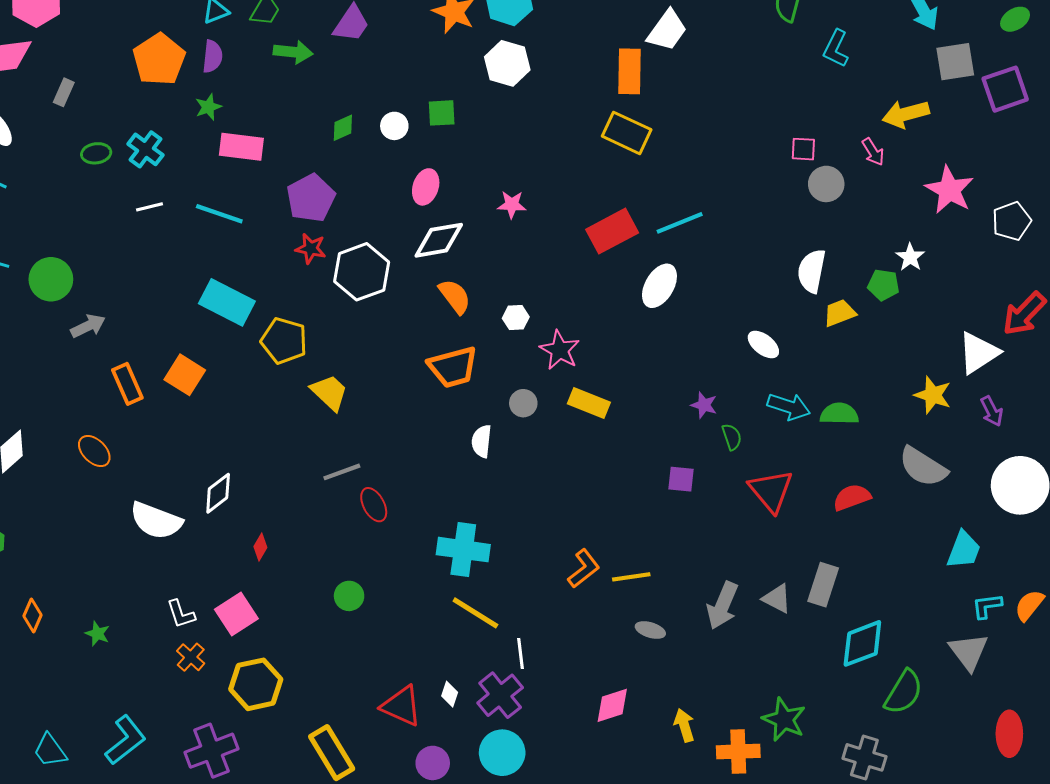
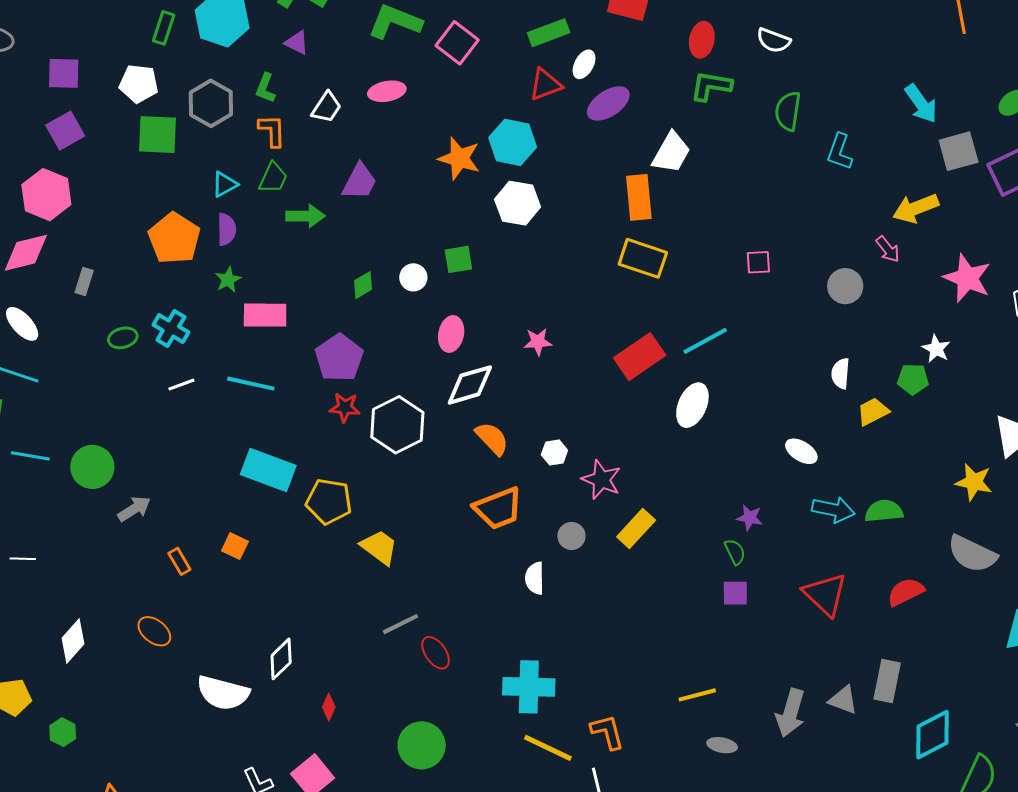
pink square: (803, 149) -> (758, 262), moved
white semicircle: (812, 271) -> (841, 373), size x0.7
orange square: (185, 375) -> (235, 546), size x0.7
orange rectangle: (127, 384) -> (179, 561), size x0.7
yellow rectangle: (589, 403) -> (636, 528), turned -63
green semicircle: (732, 437) -> (735, 552), moved
orange L-shape: (584, 569) -> (607, 732), moved, turned -60
green circle: (349, 596) -> (422, 745), size x1.6

